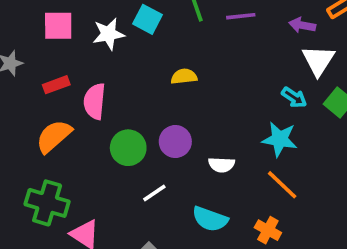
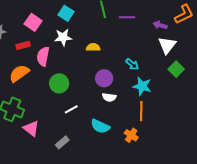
cyan square: (147, 19) -> (66, 13), moved
pink square: (58, 26) -> (33, 22), moved, turned 30
white star: (108, 34) -> (63, 37), moved
cyan arrow: (294, 97) -> (132, 64), moved
purple circle: (175, 142) -> (104, 78), moved
orange line: (282, 185) -> (141, 111), turned 42

